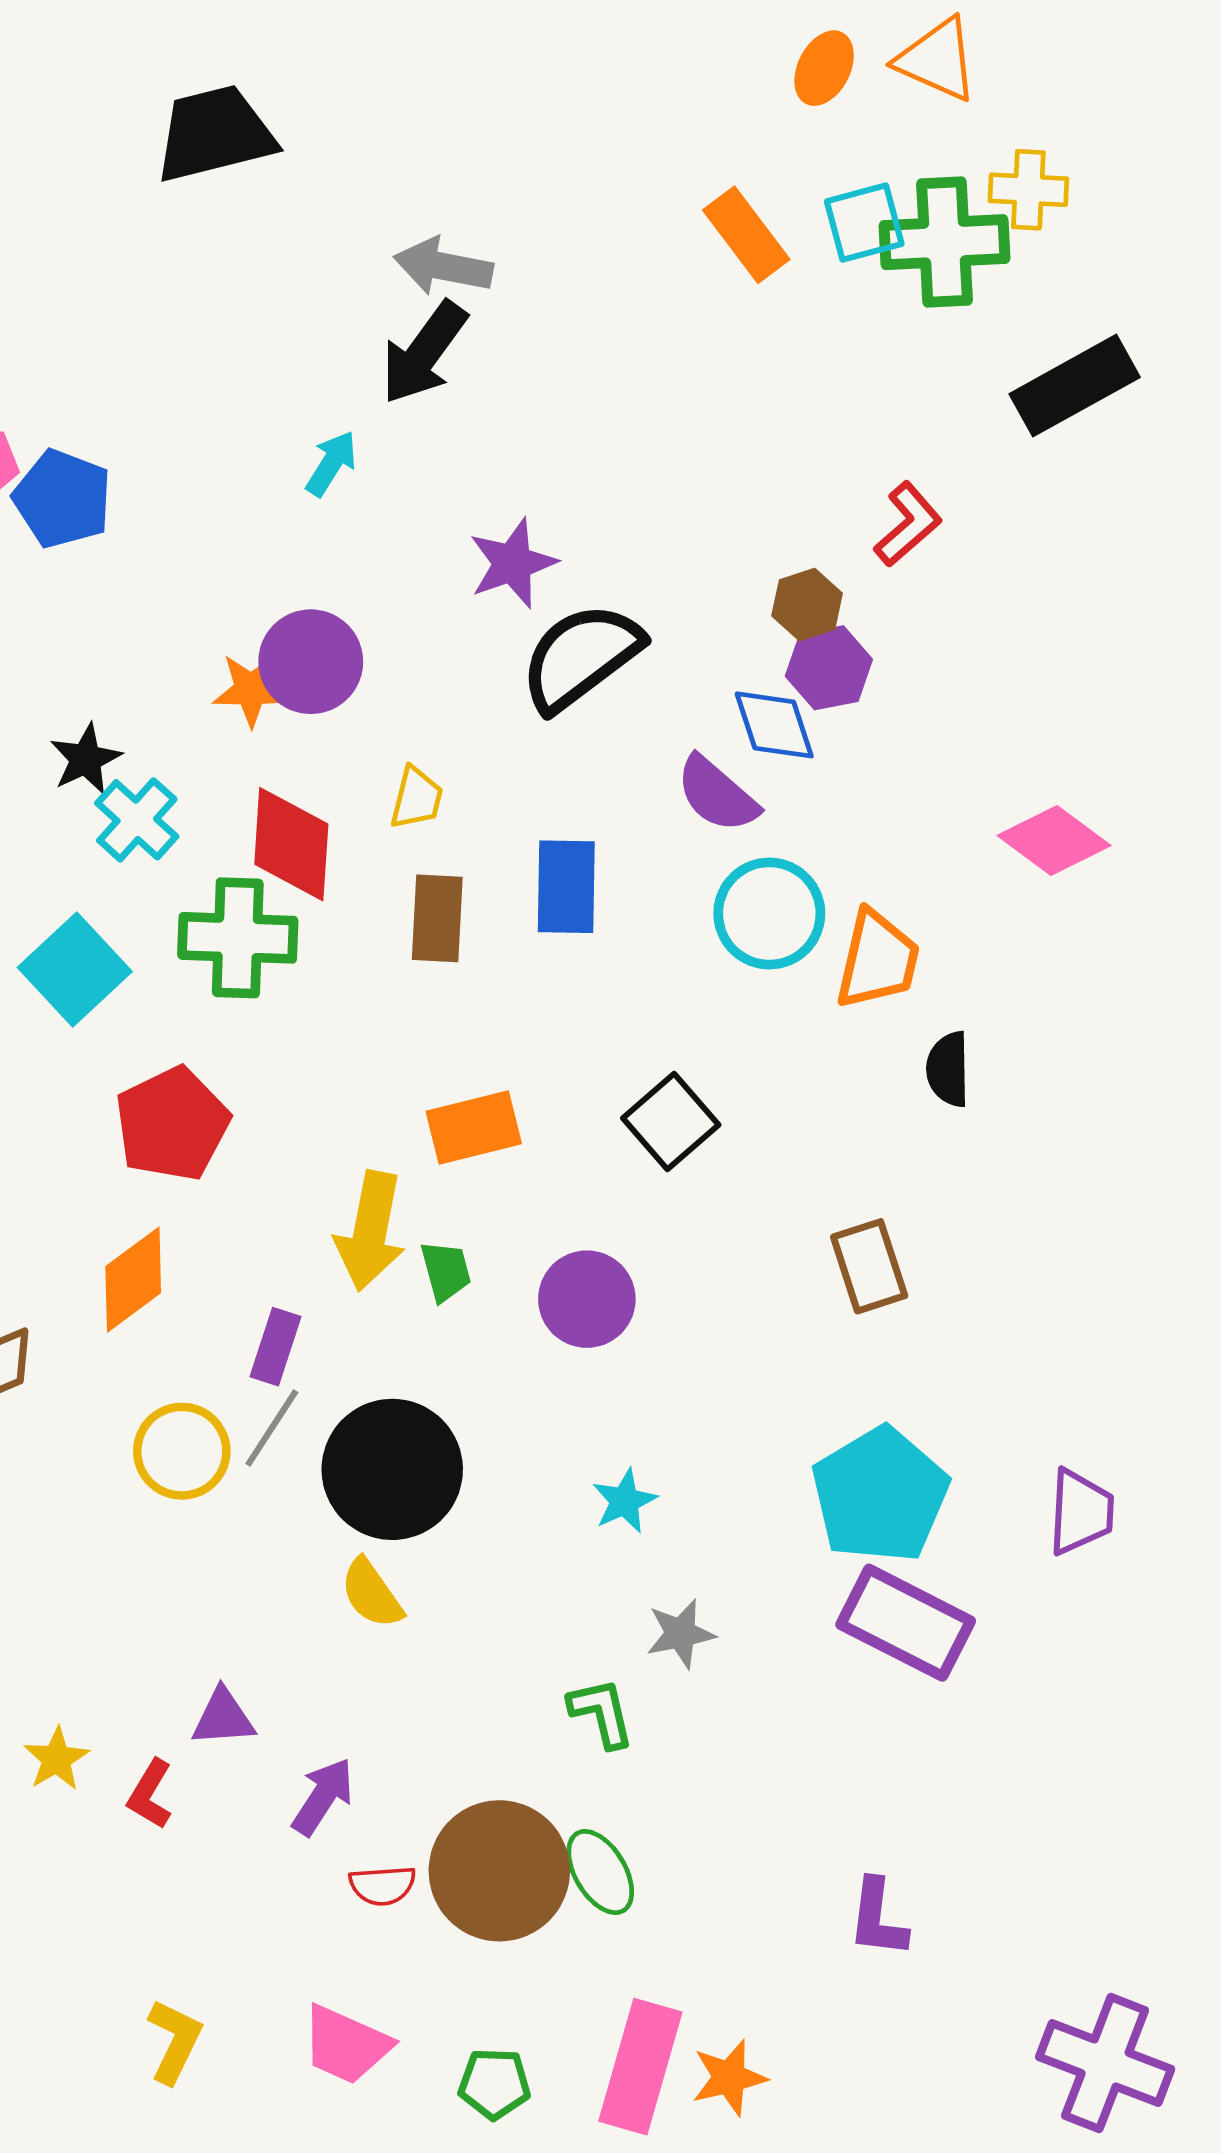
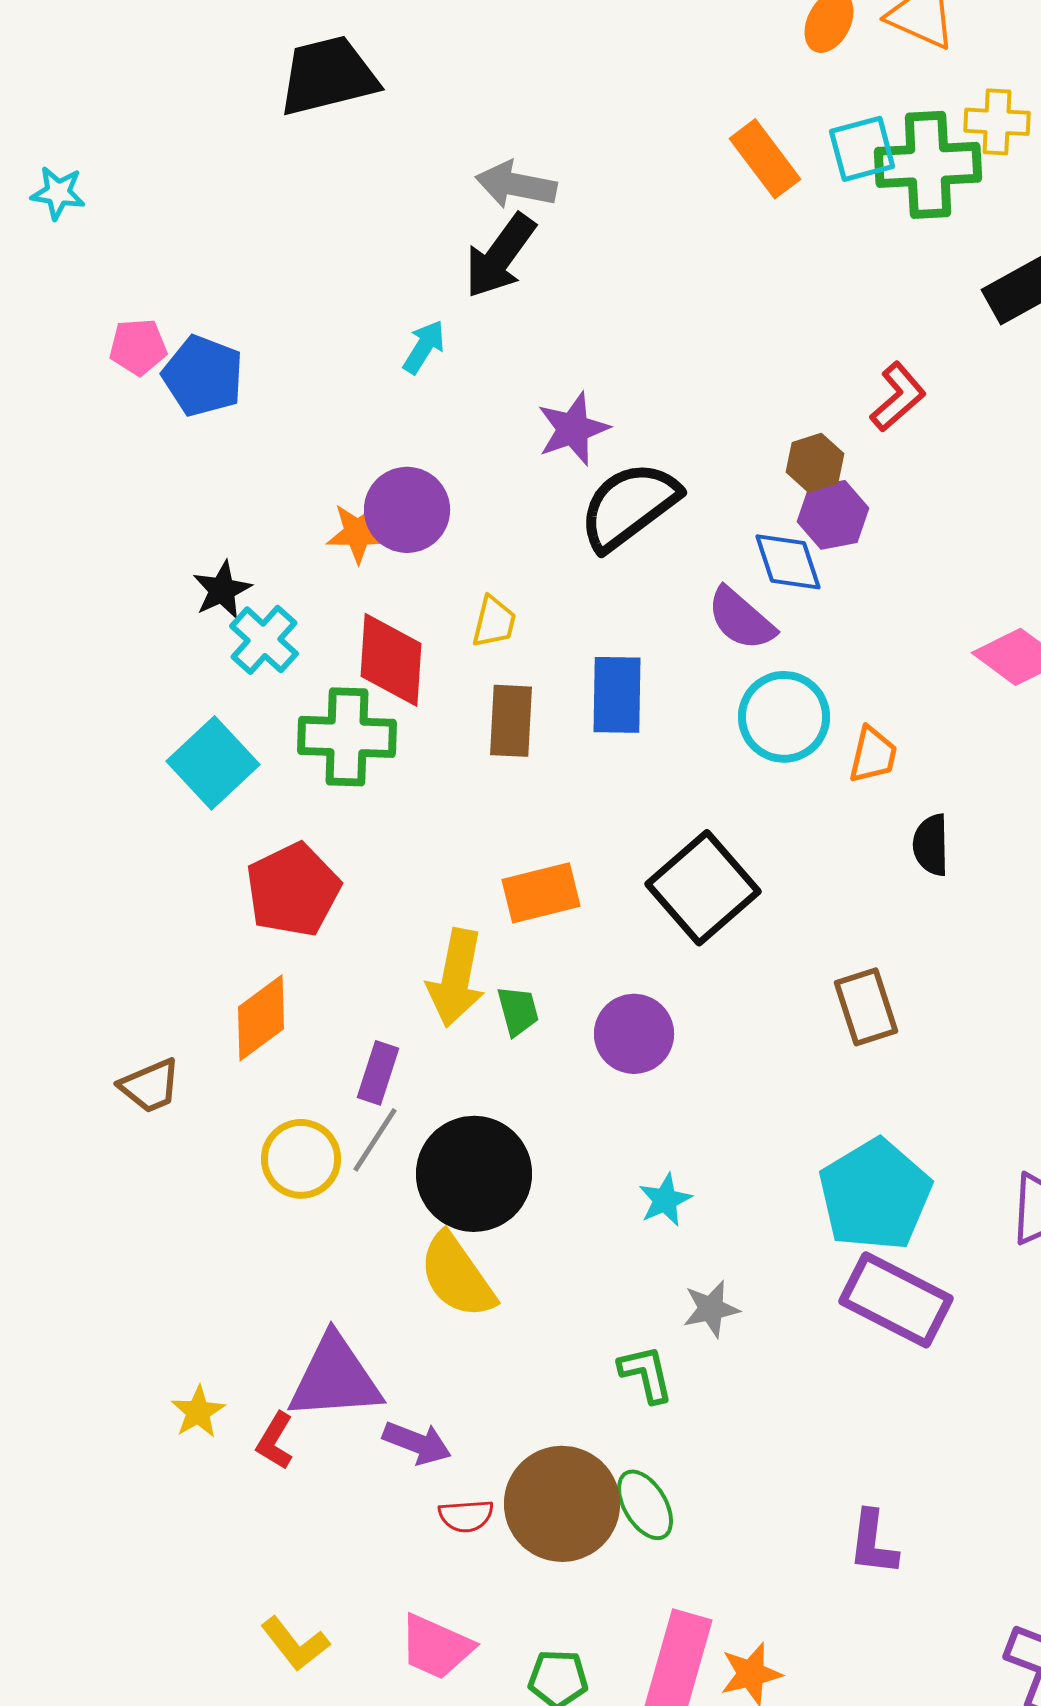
orange trapezoid: (878, 960) -> (873, 755), size x0.7
black square: (671, 1122) -> (703, 888), size x1.4
yellow semicircle: (372, 1593) -> (457, 1276), size x1.5
purple triangle: (223, 1718) -> (335, 1378), size x1.8
purple arrow: (323, 1797) -> (417, 1443), turned 78
yellow L-shape: (175, 2041) -> (295, 1644), turned 116

